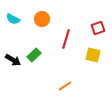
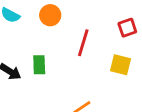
green rectangle: (34, 55) -> (39, 65), turned -48

